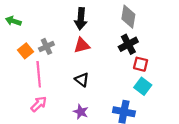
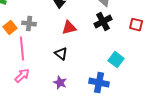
red triangle: (82, 45) -> (69, 28), moved
gray cross: (46, 46) -> (29, 24), turned 32
red square: (141, 64) -> (136, 25), moved

